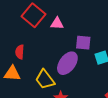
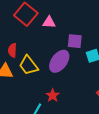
yellow trapezoid: (45, 79) -> (29, 65), moved

